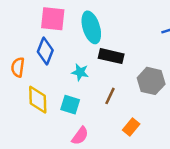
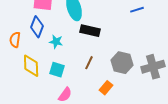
cyan star: (80, 72) -> (56, 42), moved
gray hexagon: (151, 81) -> (122, 63), moved

